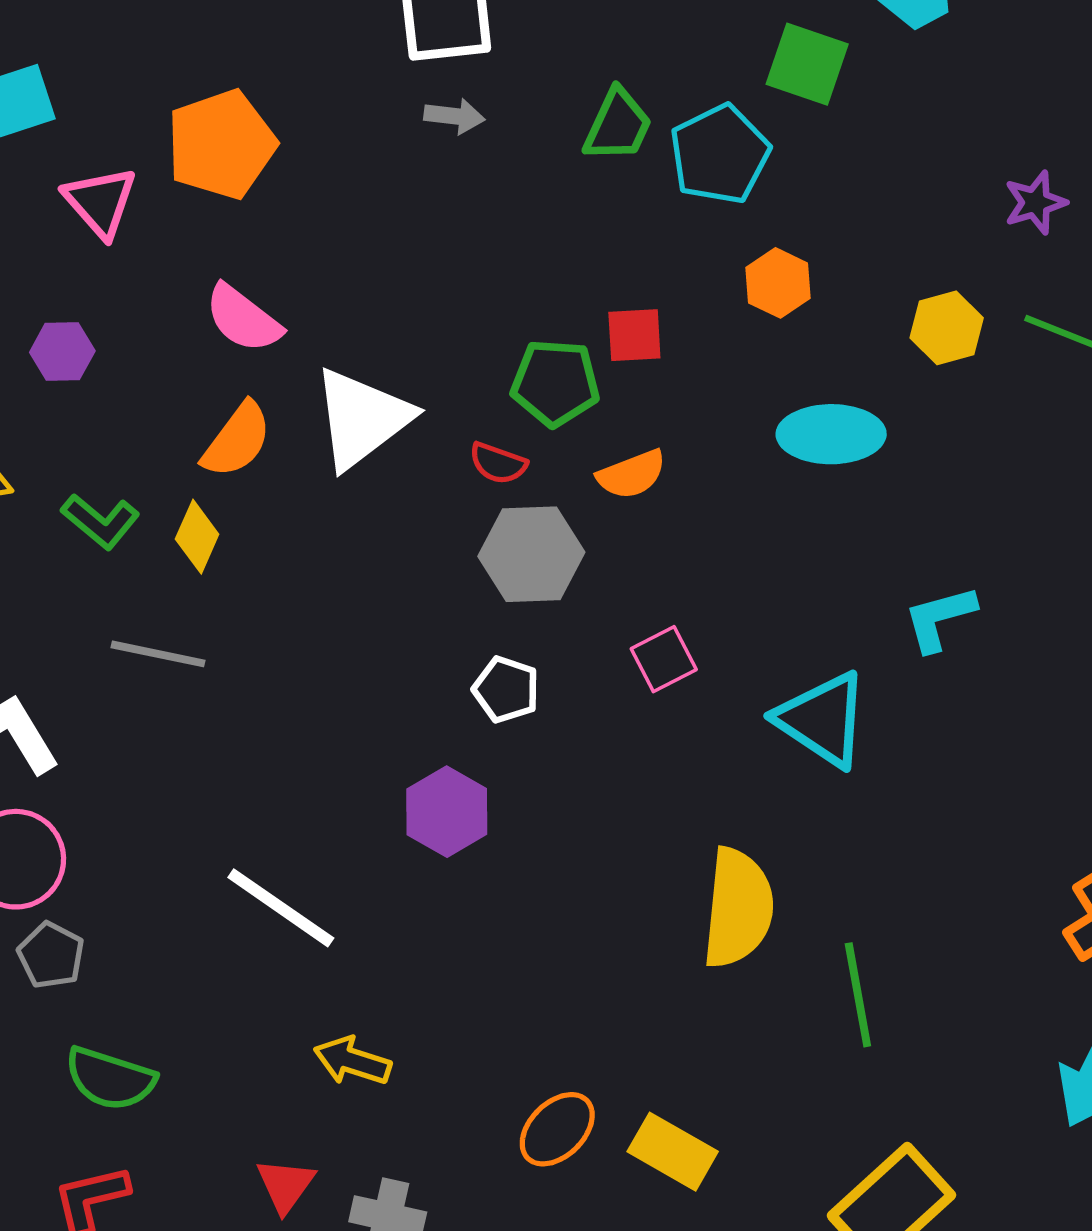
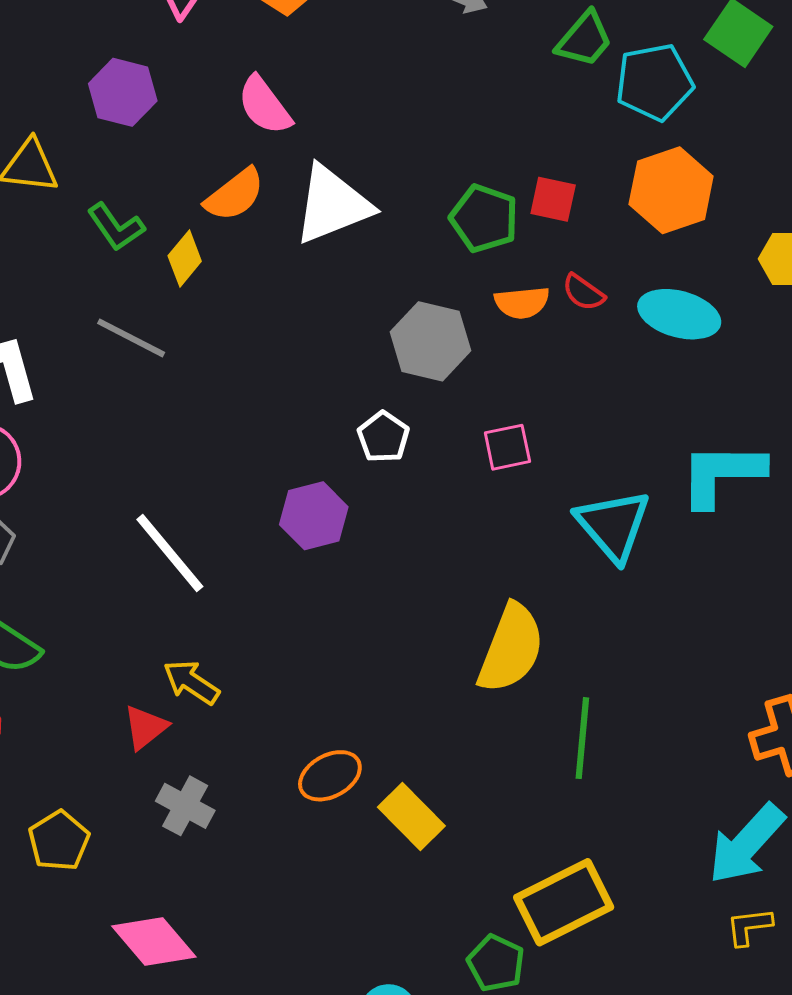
orange hexagon: (778, 283) -> (671, 190), size x1.6
purple hexagon: (62, 352) -> (123, 92), size x1.4
red semicircle: (498, 463) -> (583, 292), moved
cyan L-shape: (940, 618) -> (722, 474), size x1.5
red triangle: (285, 1185) -> (145, 727), moved

